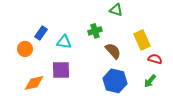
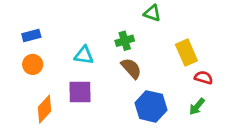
blue rectangle: (41, 33) -> (31, 35), moved, turned 40
brown semicircle: (113, 51) -> (131, 68), moved
orange diamond: (34, 83) -> (44, 109), turned -35

